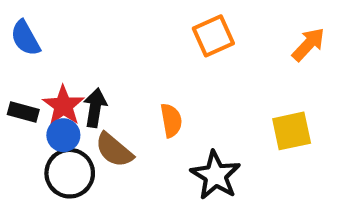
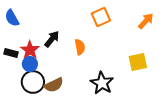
black arrow: (95, 108) -> (52, 39), moved, turned 30
orange semicircle: (171, 120) -> (80, 47), moved
brown semicircle: (114, 150) -> (54, 85), moved, turned -66

